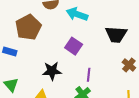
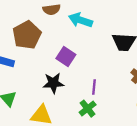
purple square: (74, 46) -> (66, 56), moved

